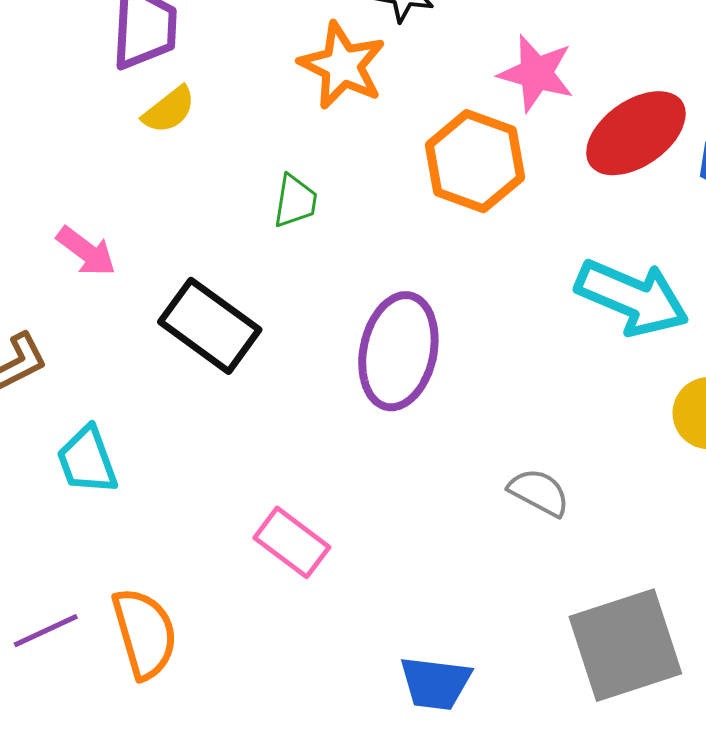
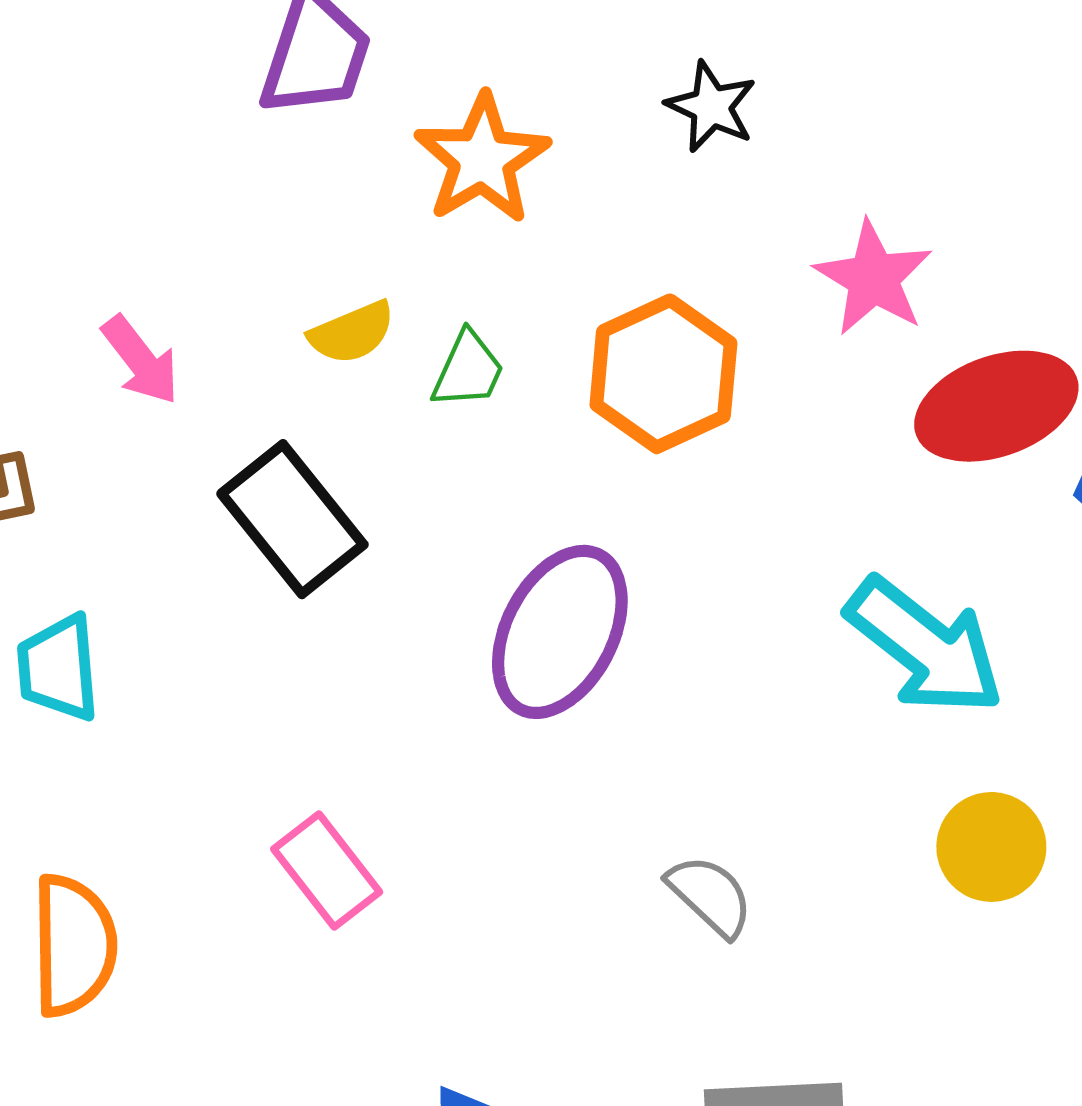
orange star: (342, 66) -> (482, 159), moved
yellow semicircle: (169, 110) -> (352, 333), moved
orange hexagon: (475, 161) -> (663, 374), moved

